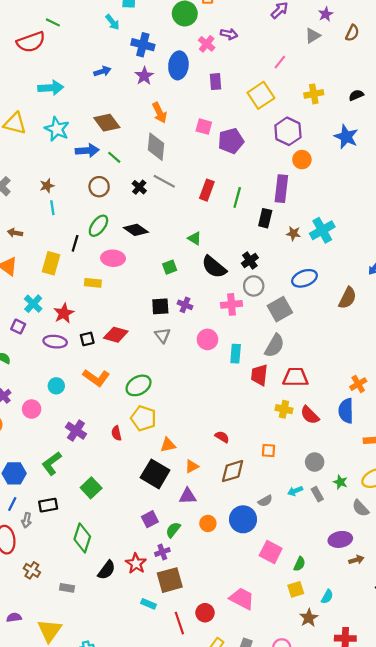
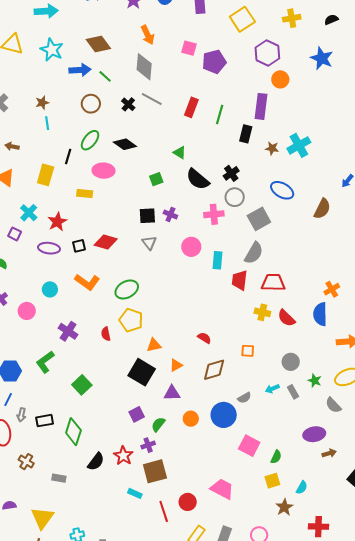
blue ellipse: (304, 278) -> (282, 190), turned 50
black rectangle: (48, 505) -> (45, 421), moved

